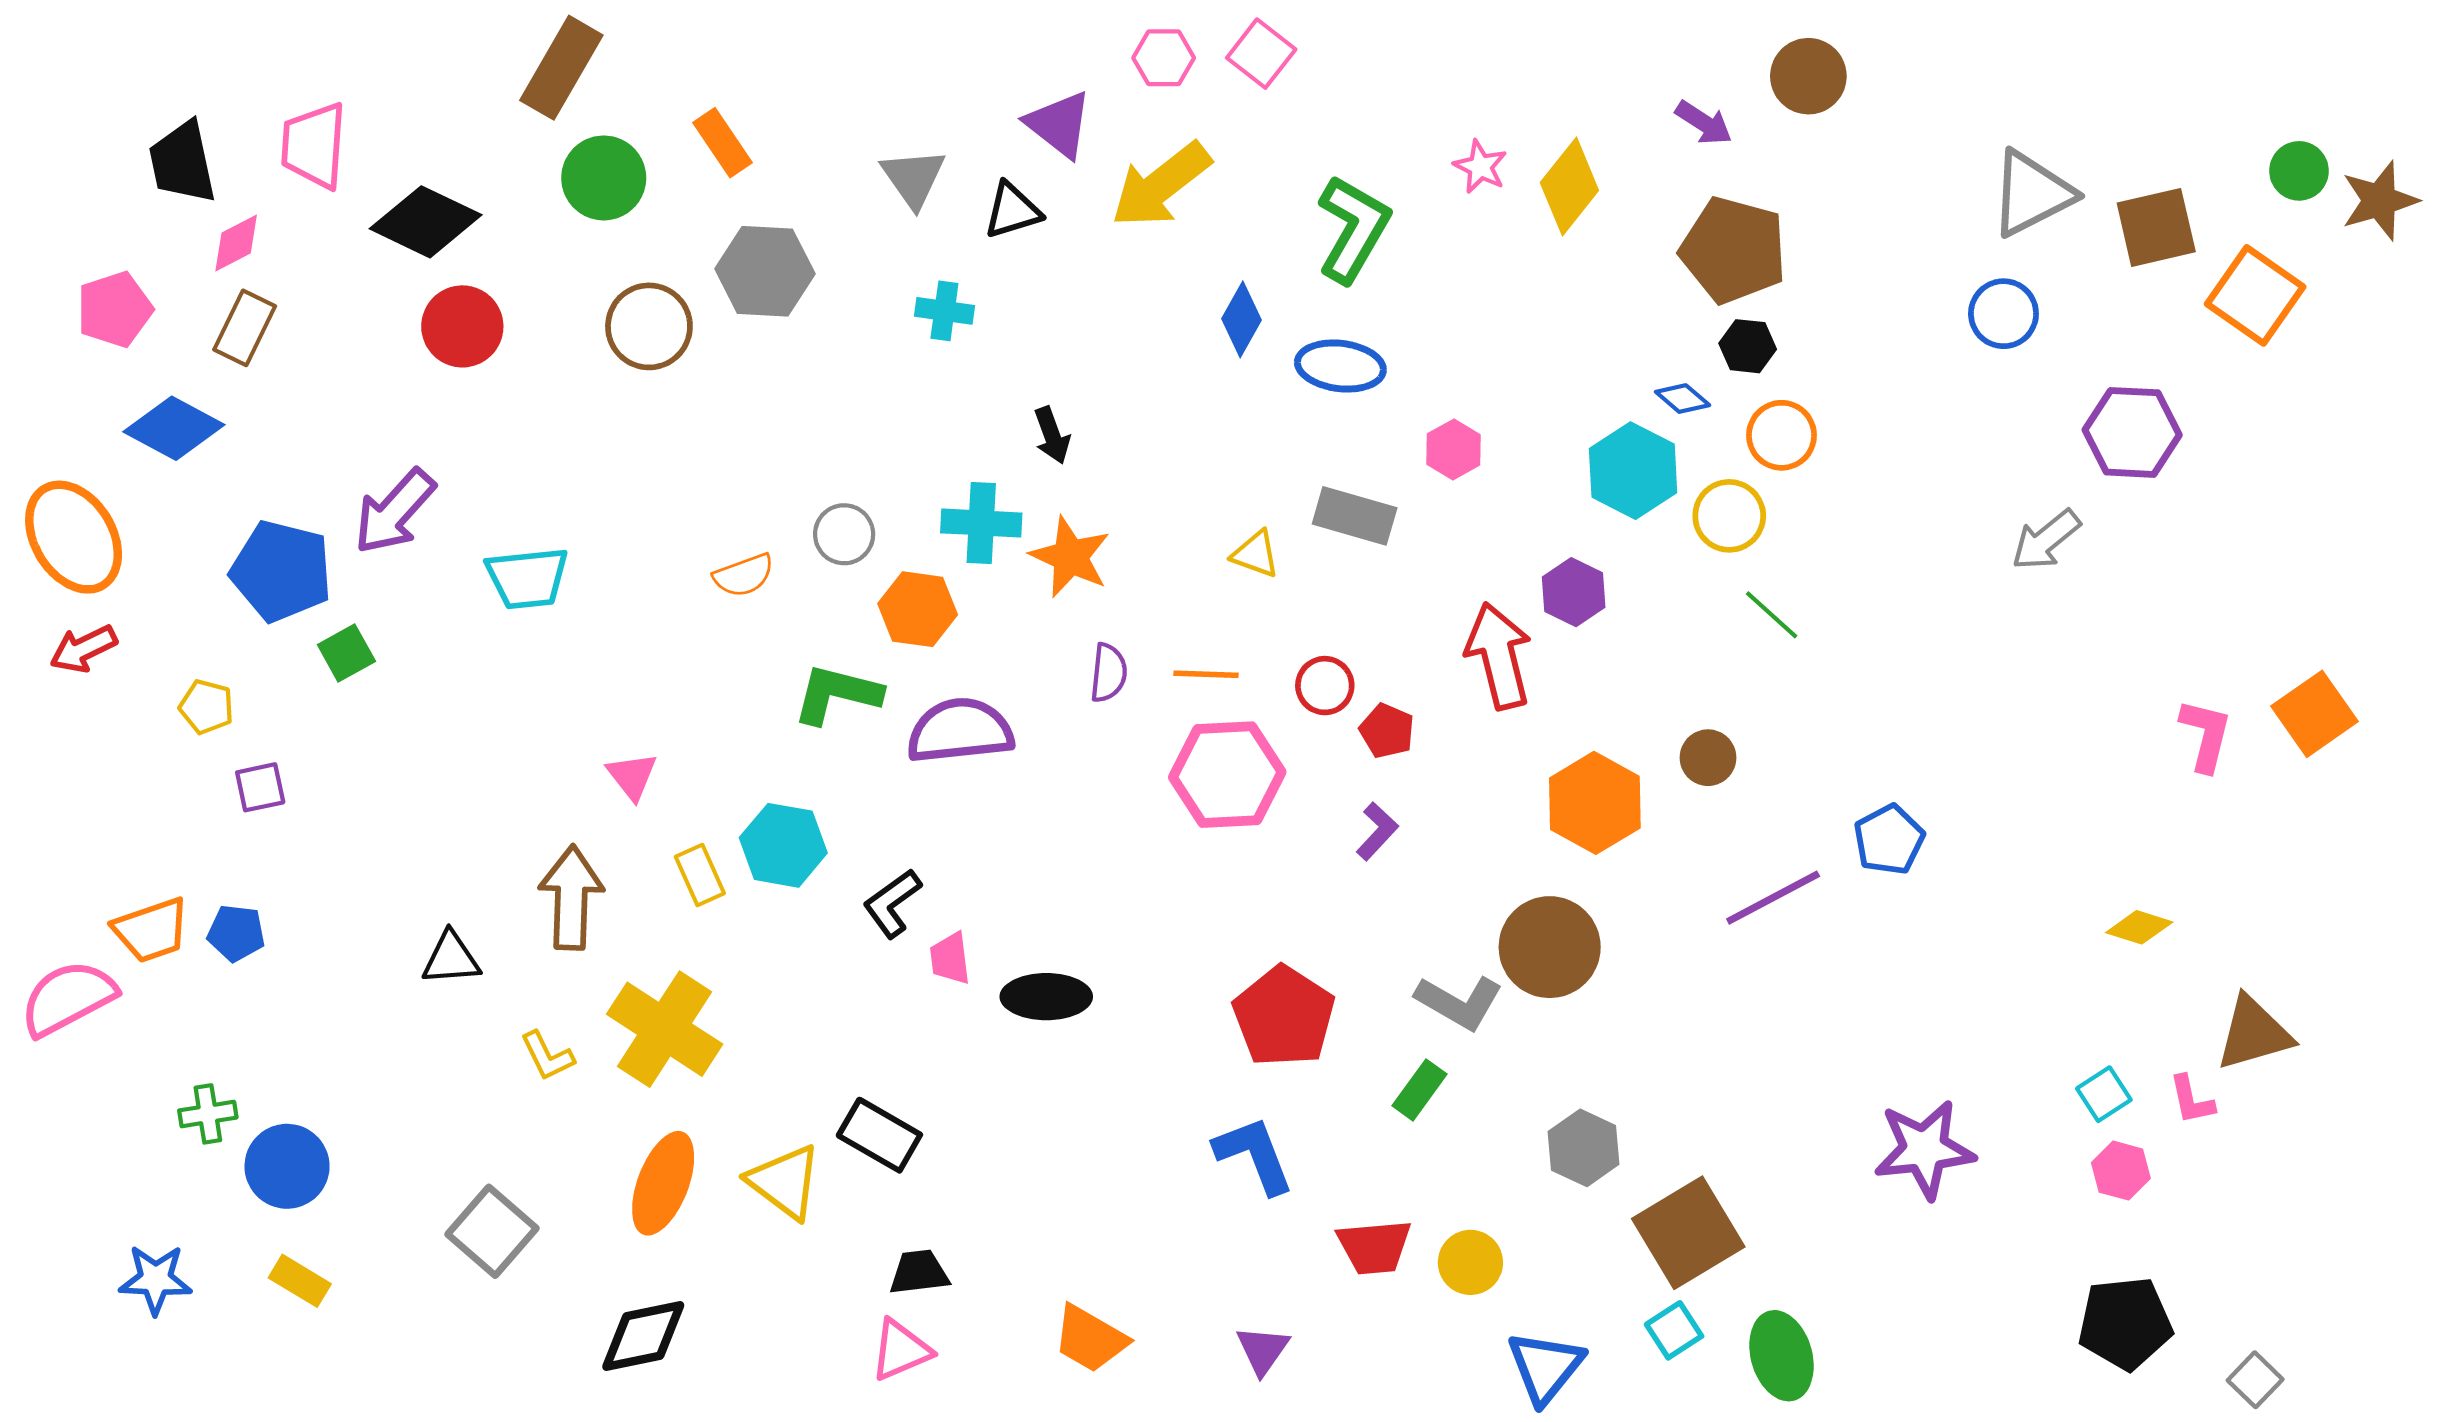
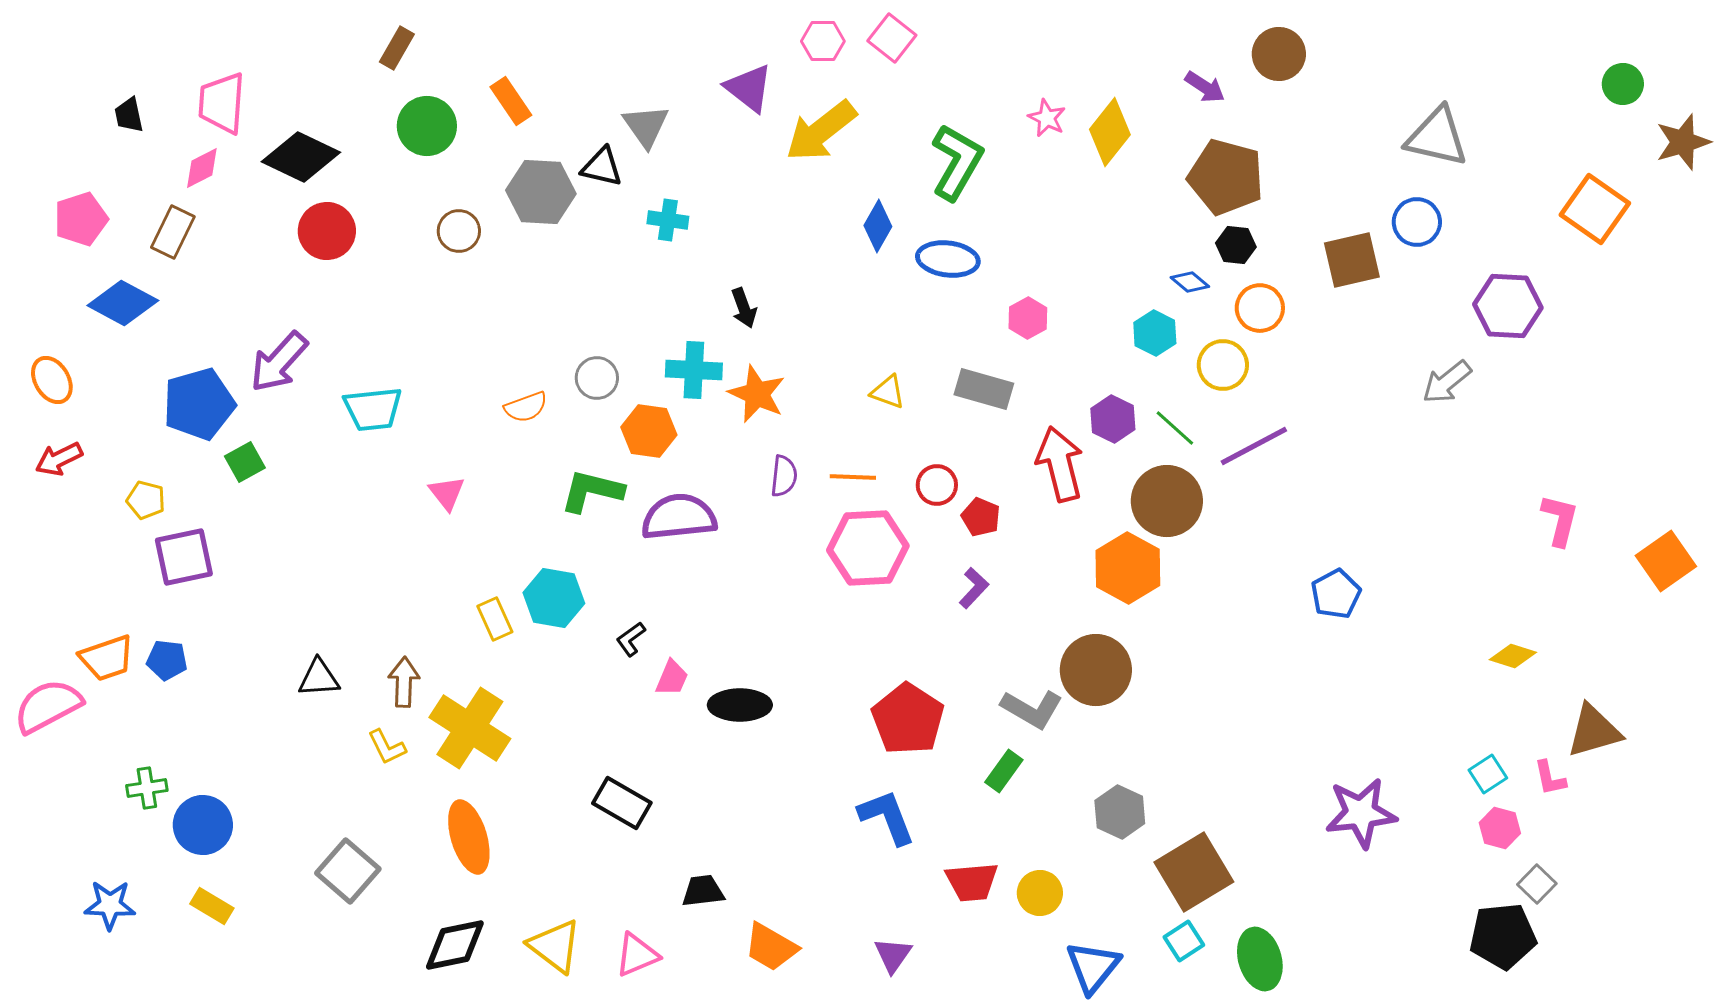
brown rectangle: (561, 68) -> (397, 48), size x0.6
black trapezoid: (182, 162) -> (129, 115), size x0.6
green circle: (2299, 171) -> (1623, 84), moved
gray triangle: (2032, 194) -> (1437, 137), turned 40
black triangle: (1012, 210) -> (602, 167), moved, turned 30
brown square: (2156, 227) -> (1352, 260), moved
pink diamond: (236, 243) -> (202, 168), moved
brown circle: (649, 326) -> (459, 231), size x0.7
cyan hexagon: (1633, 471) -> (1155, 333), size x0.7
gray rectangle: (1355, 516) -> (984, 389), moved
orange ellipse: (74, 537) -> (52, 380), size x0.6
blue pentagon: (281, 571) -> (199, 404), turned -30
green line: (1772, 615) -> (1175, 428), moved
orange square: (2315, 714) -> (1666, 561), moved
brown circle: (1708, 758) -> (1167, 501), moved, size x1.8
pink triangle: (632, 776) -> (447, 493), moved
purple square: (260, 787) -> (184, 557), size x1.6
brown arrow: (571, 898) -> (404, 682), moved, size x0.7
purple line: (1773, 898) -> (1254, 446), moved
black L-shape: (892, 903) -> (631, 639), size x0.7
pink trapezoid: (950, 958) -> (672, 678), turned -150
yellow triangle: (785, 1182) -> (555, 946), moved
orange ellipse: (663, 1183) -> (469, 837), turned -38
black trapezoid: (919, 1272) -> (703, 891), moved
gray square: (2255, 1380) -> (1537, 884), moved

